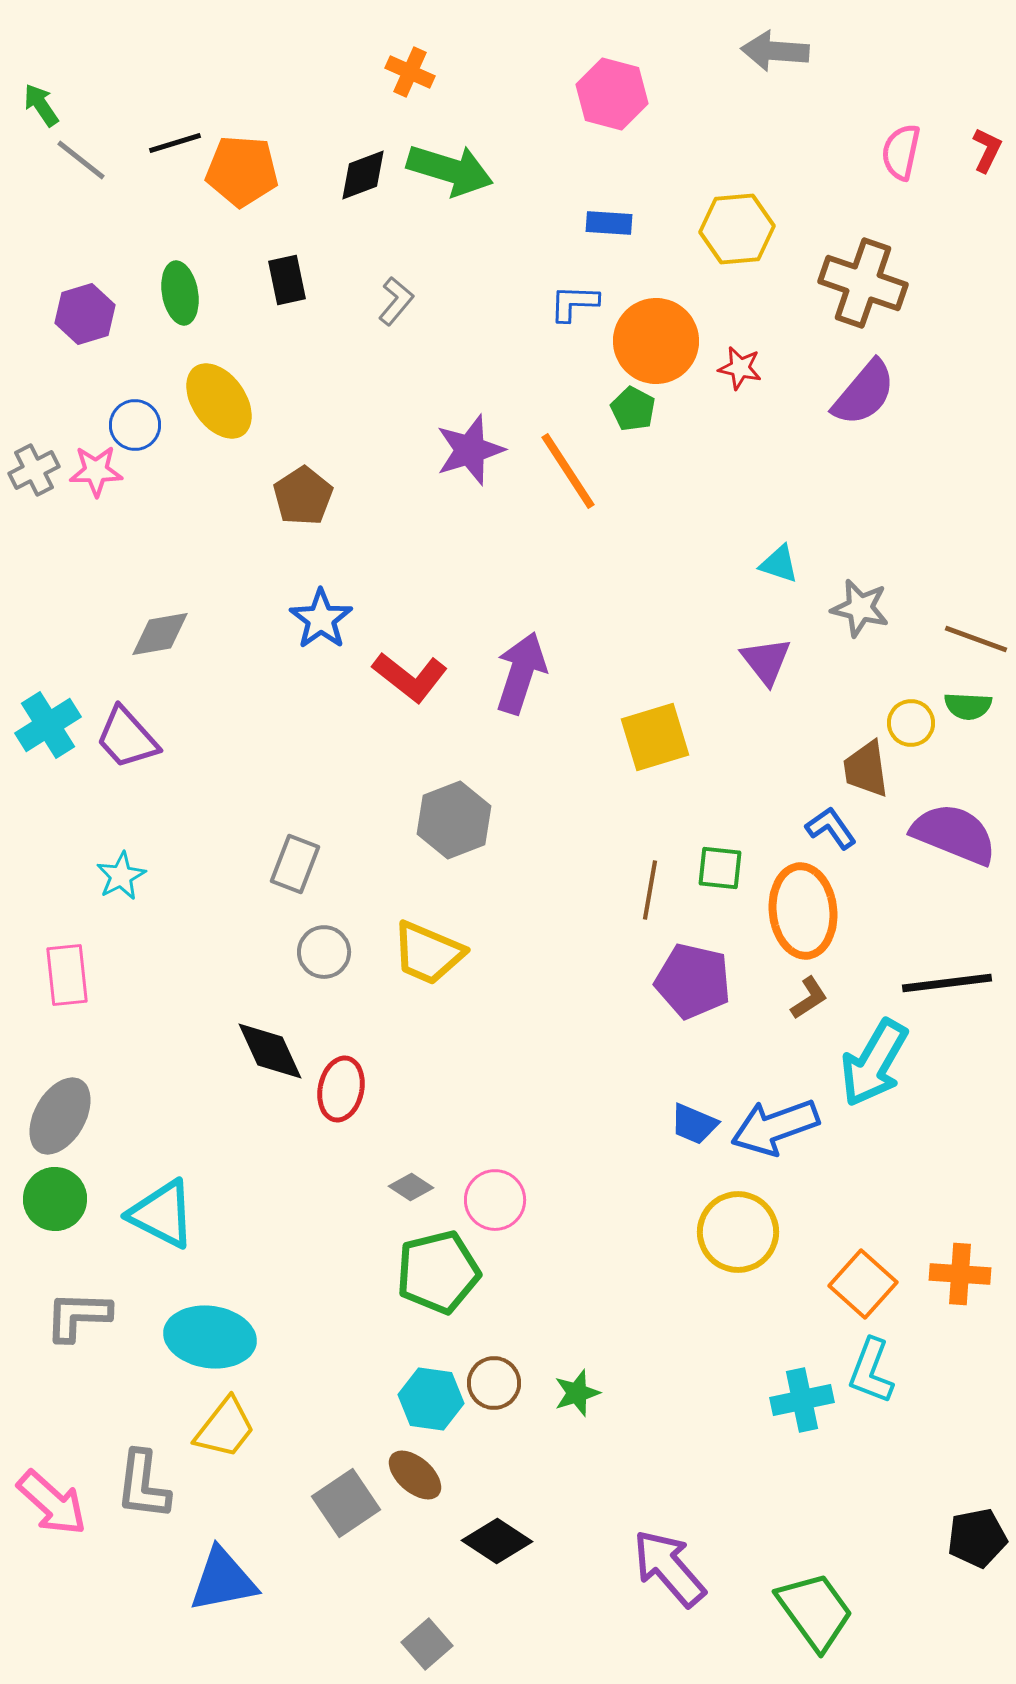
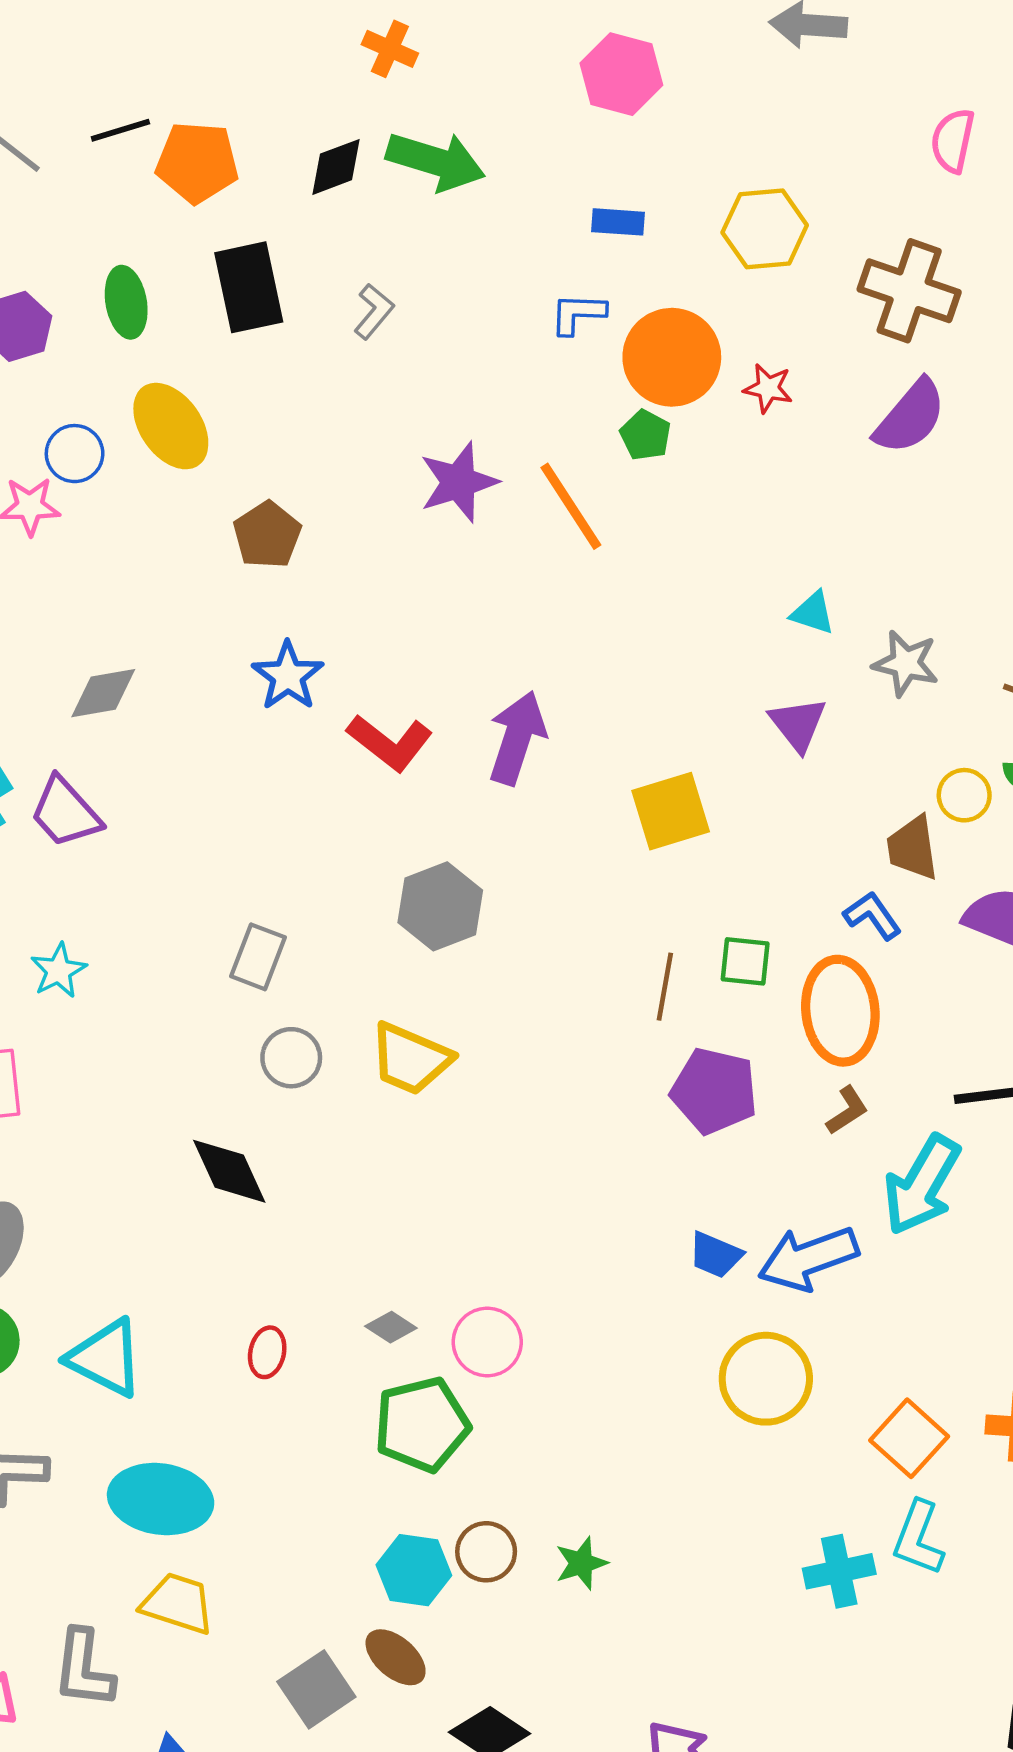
black rectangle: (287, 280) -> (249, 287), size x1.6
red ellipse: (341, 1089) -> (267, 1352), moved, size x0.7
yellow trapezoid: (225, 1428) -> (178, 1603), turned -110

